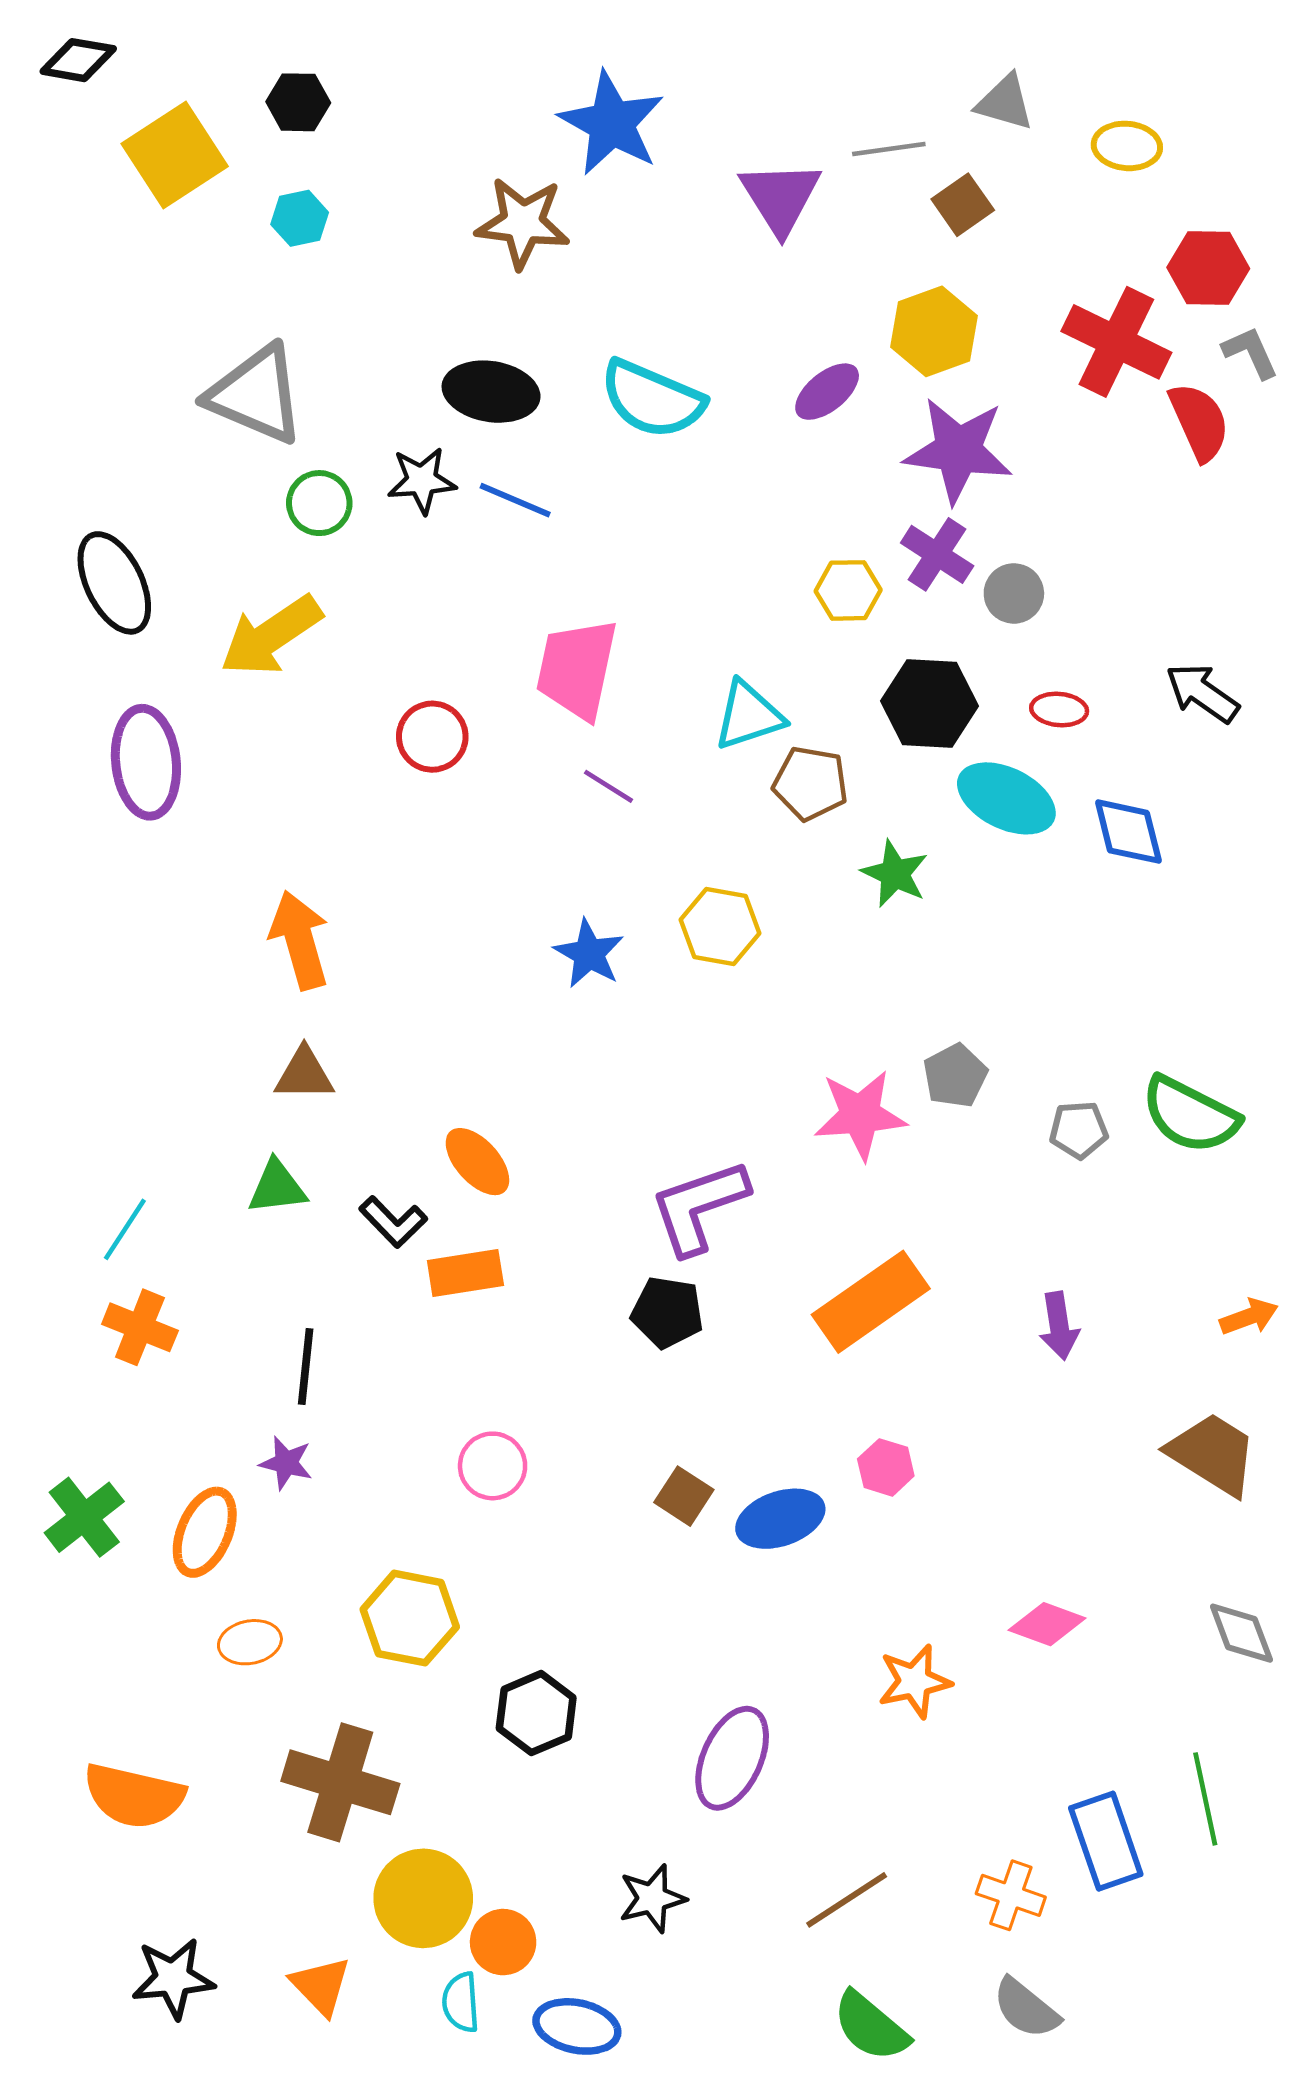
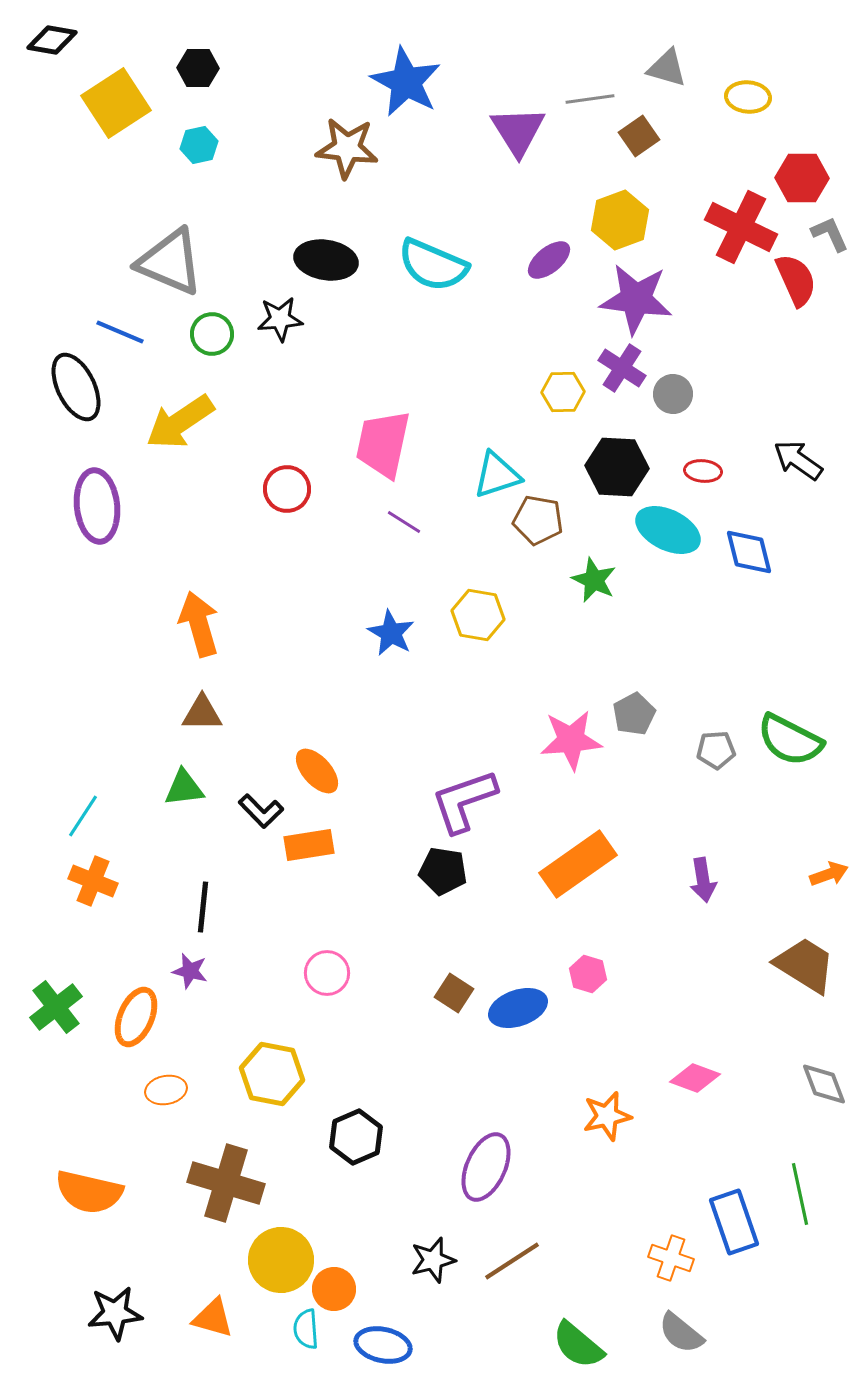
blue line: (515, 500) -> (120, 332), moved
brown line: (847, 1900) -> (512, 1261), moved
orange triangle: (321, 1986) -> (213, 1318), turned -30

